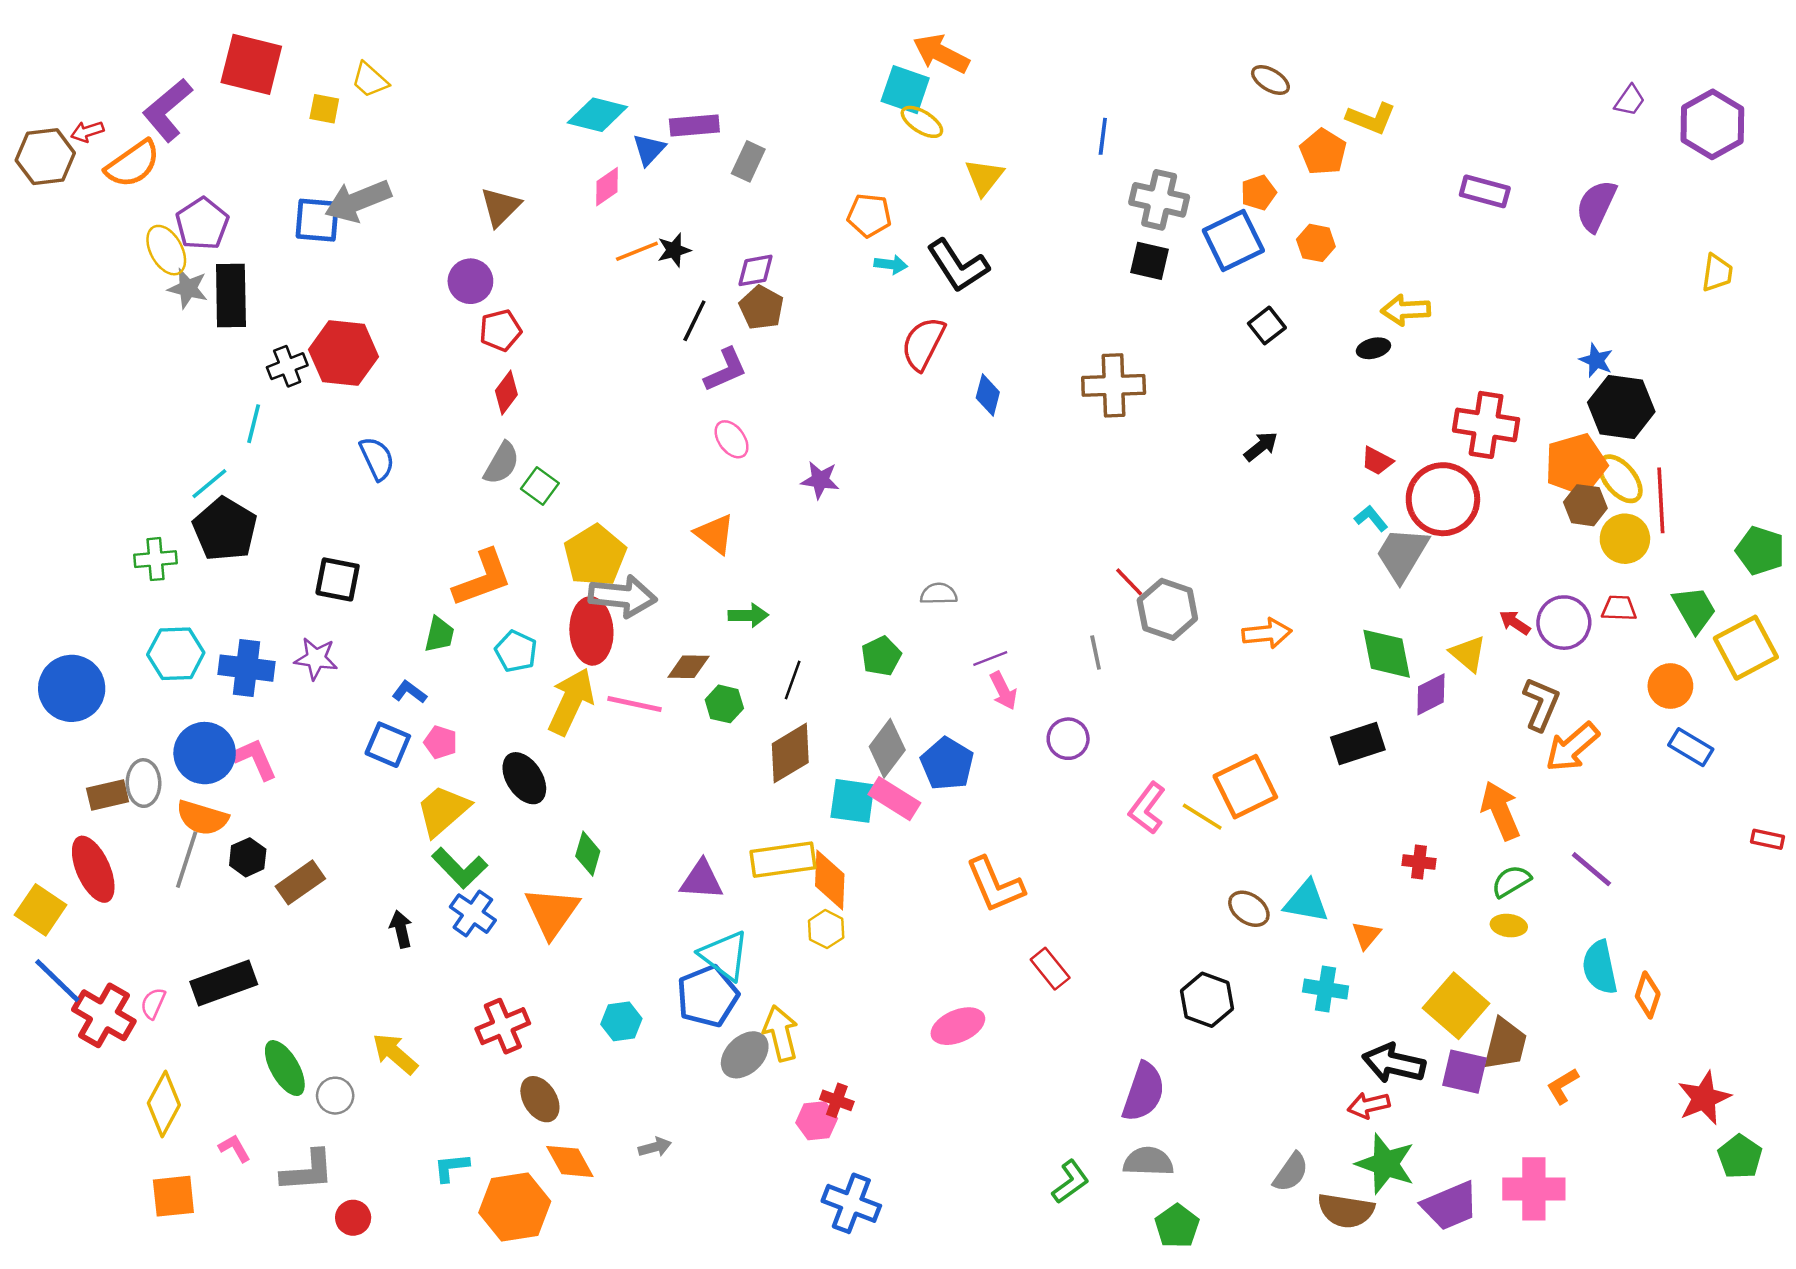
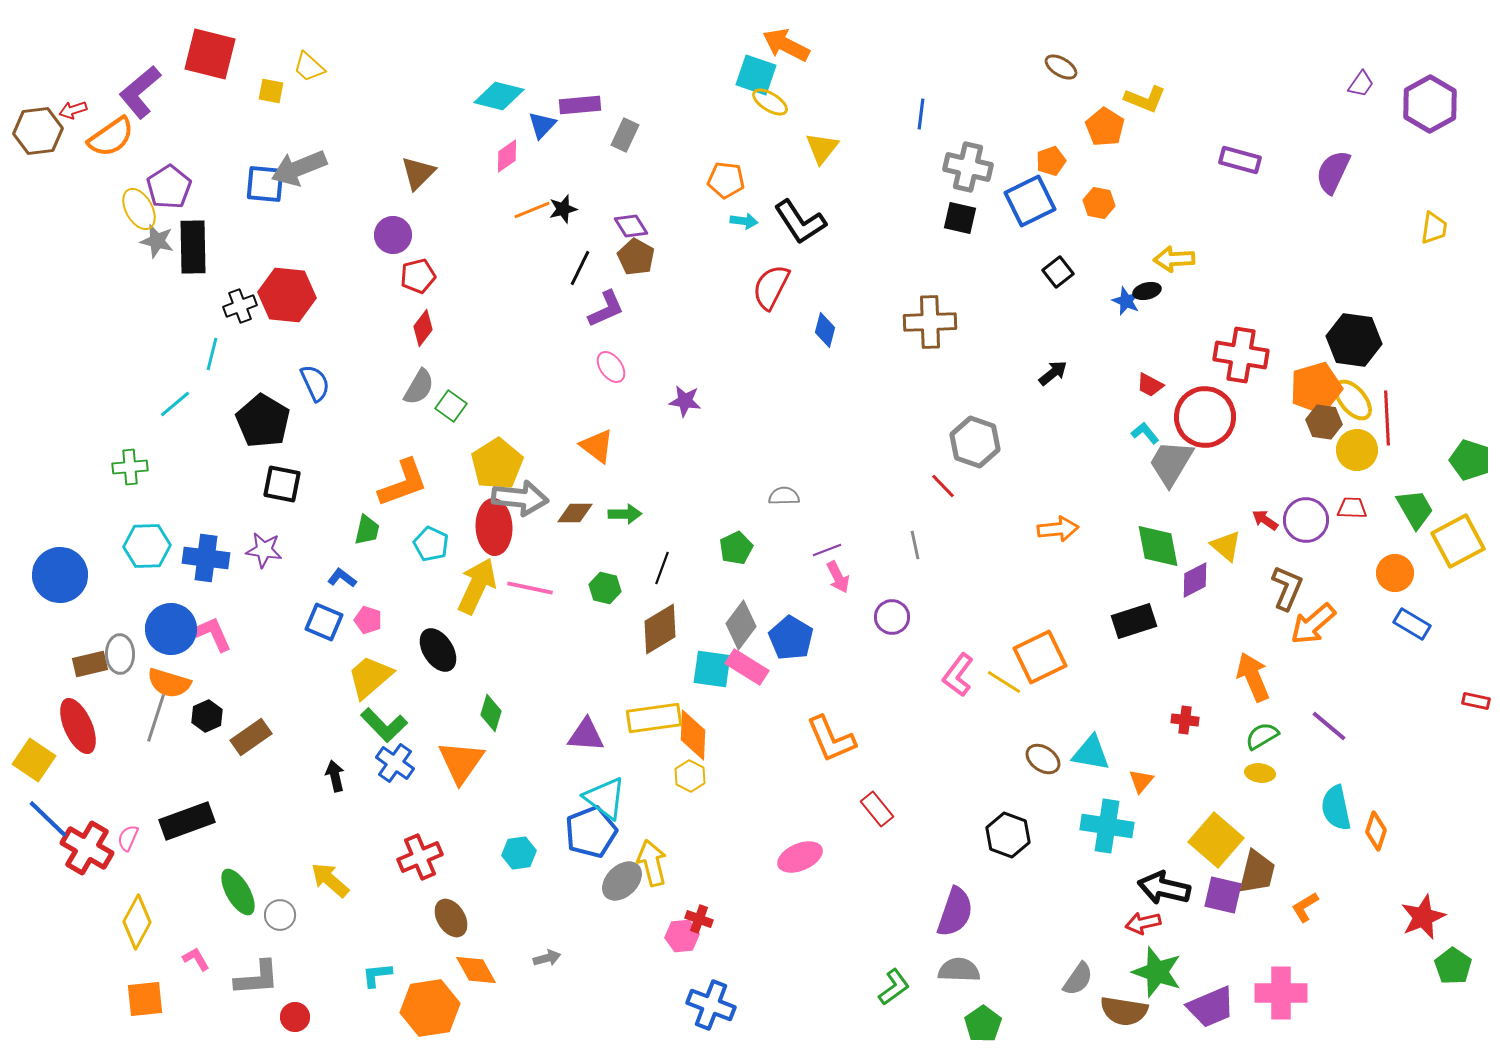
purple diamond: (755, 270) -> (631, 226), turned 68
blue star: (1596, 360) -> (1126, 301), moved
black pentagon: (225, 529) -> (263, 421), moved
gray hexagon: (1167, 609) -> (975, 442), moved
brown diamond: (688, 667) -> (575, 513), moved
cyan cross: (1326, 989) -> (1107, 826), size x1.4

